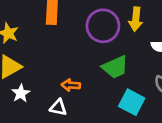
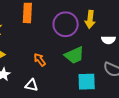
orange arrow: (71, 85) -> (40, 60), moved, turned 48
cyan square: (132, 102) -> (87, 82), turned -30

